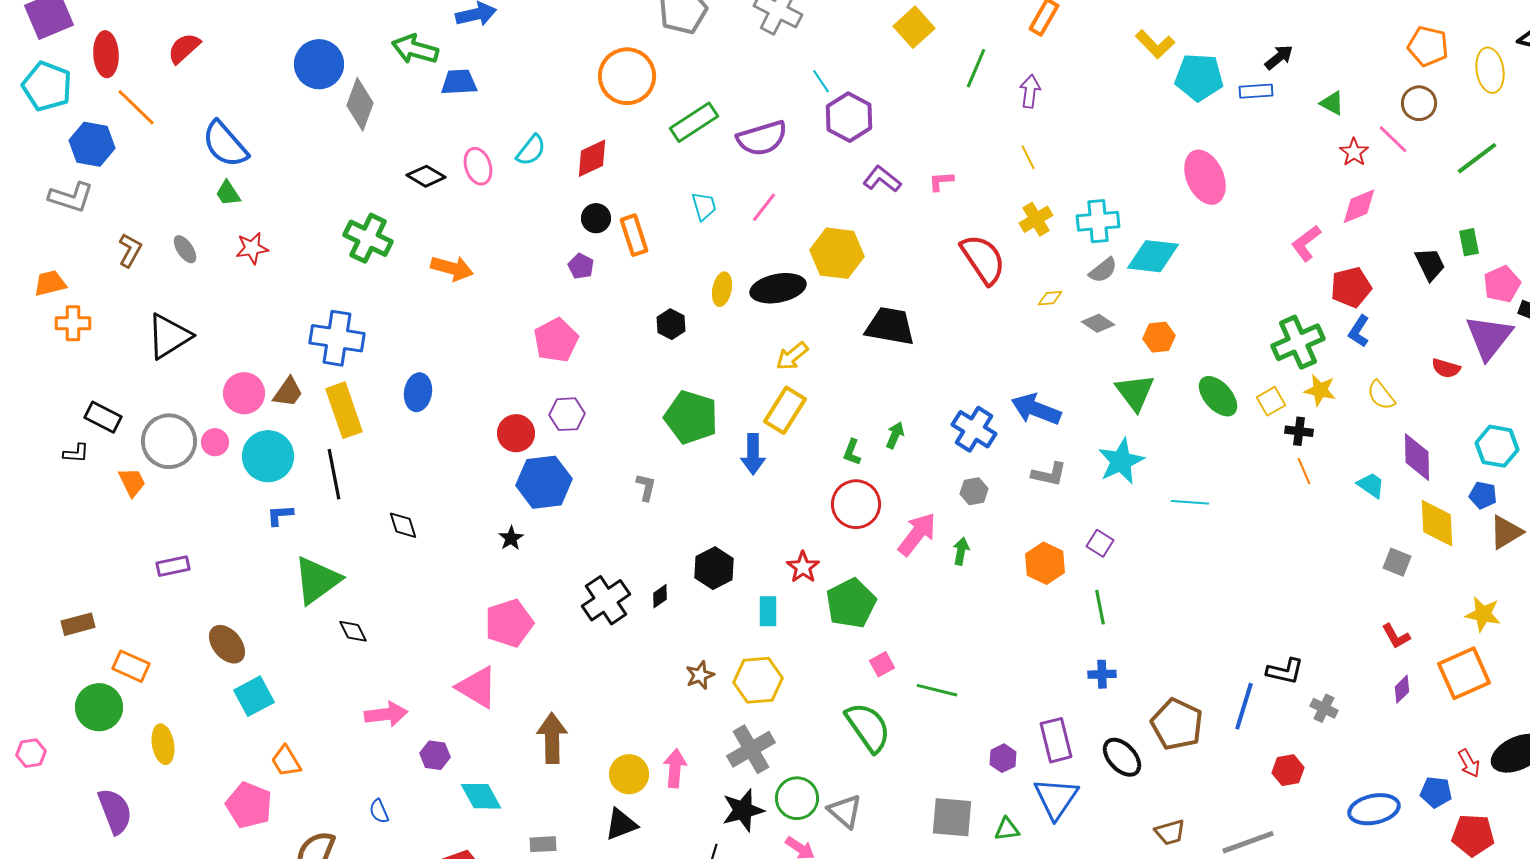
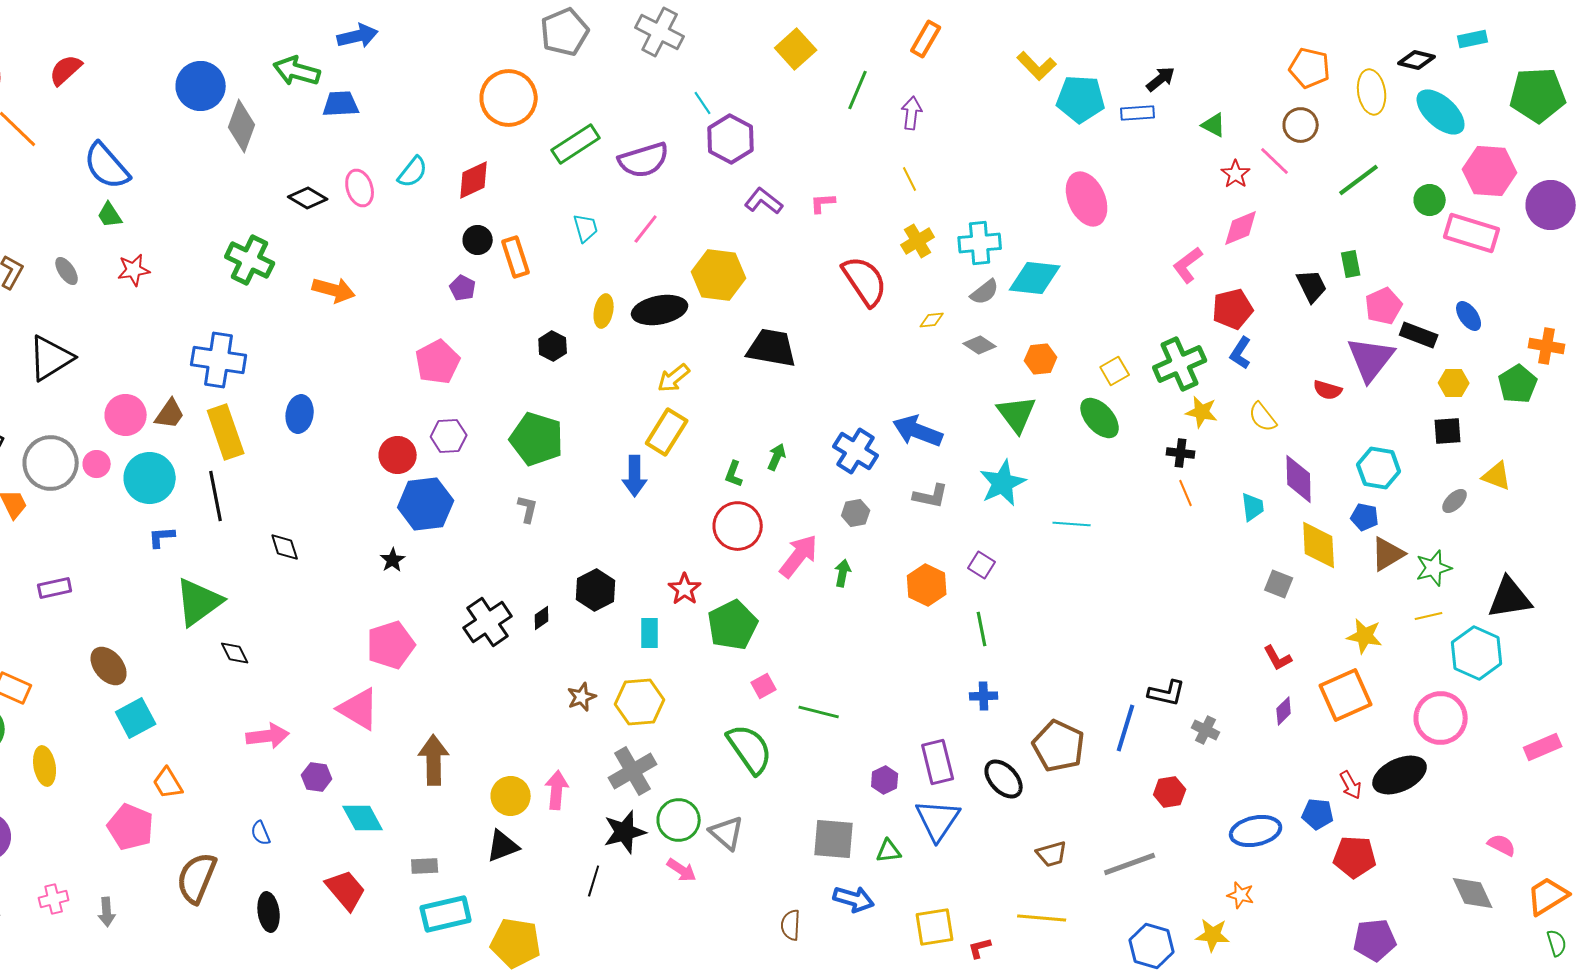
yellow square: (1271, 401) -> (1115, 371), moved
green pentagon: (691, 417) -> (537, 439), moved
cyan trapezoid: (1371, 485) -> (1253, 507), turned 48

